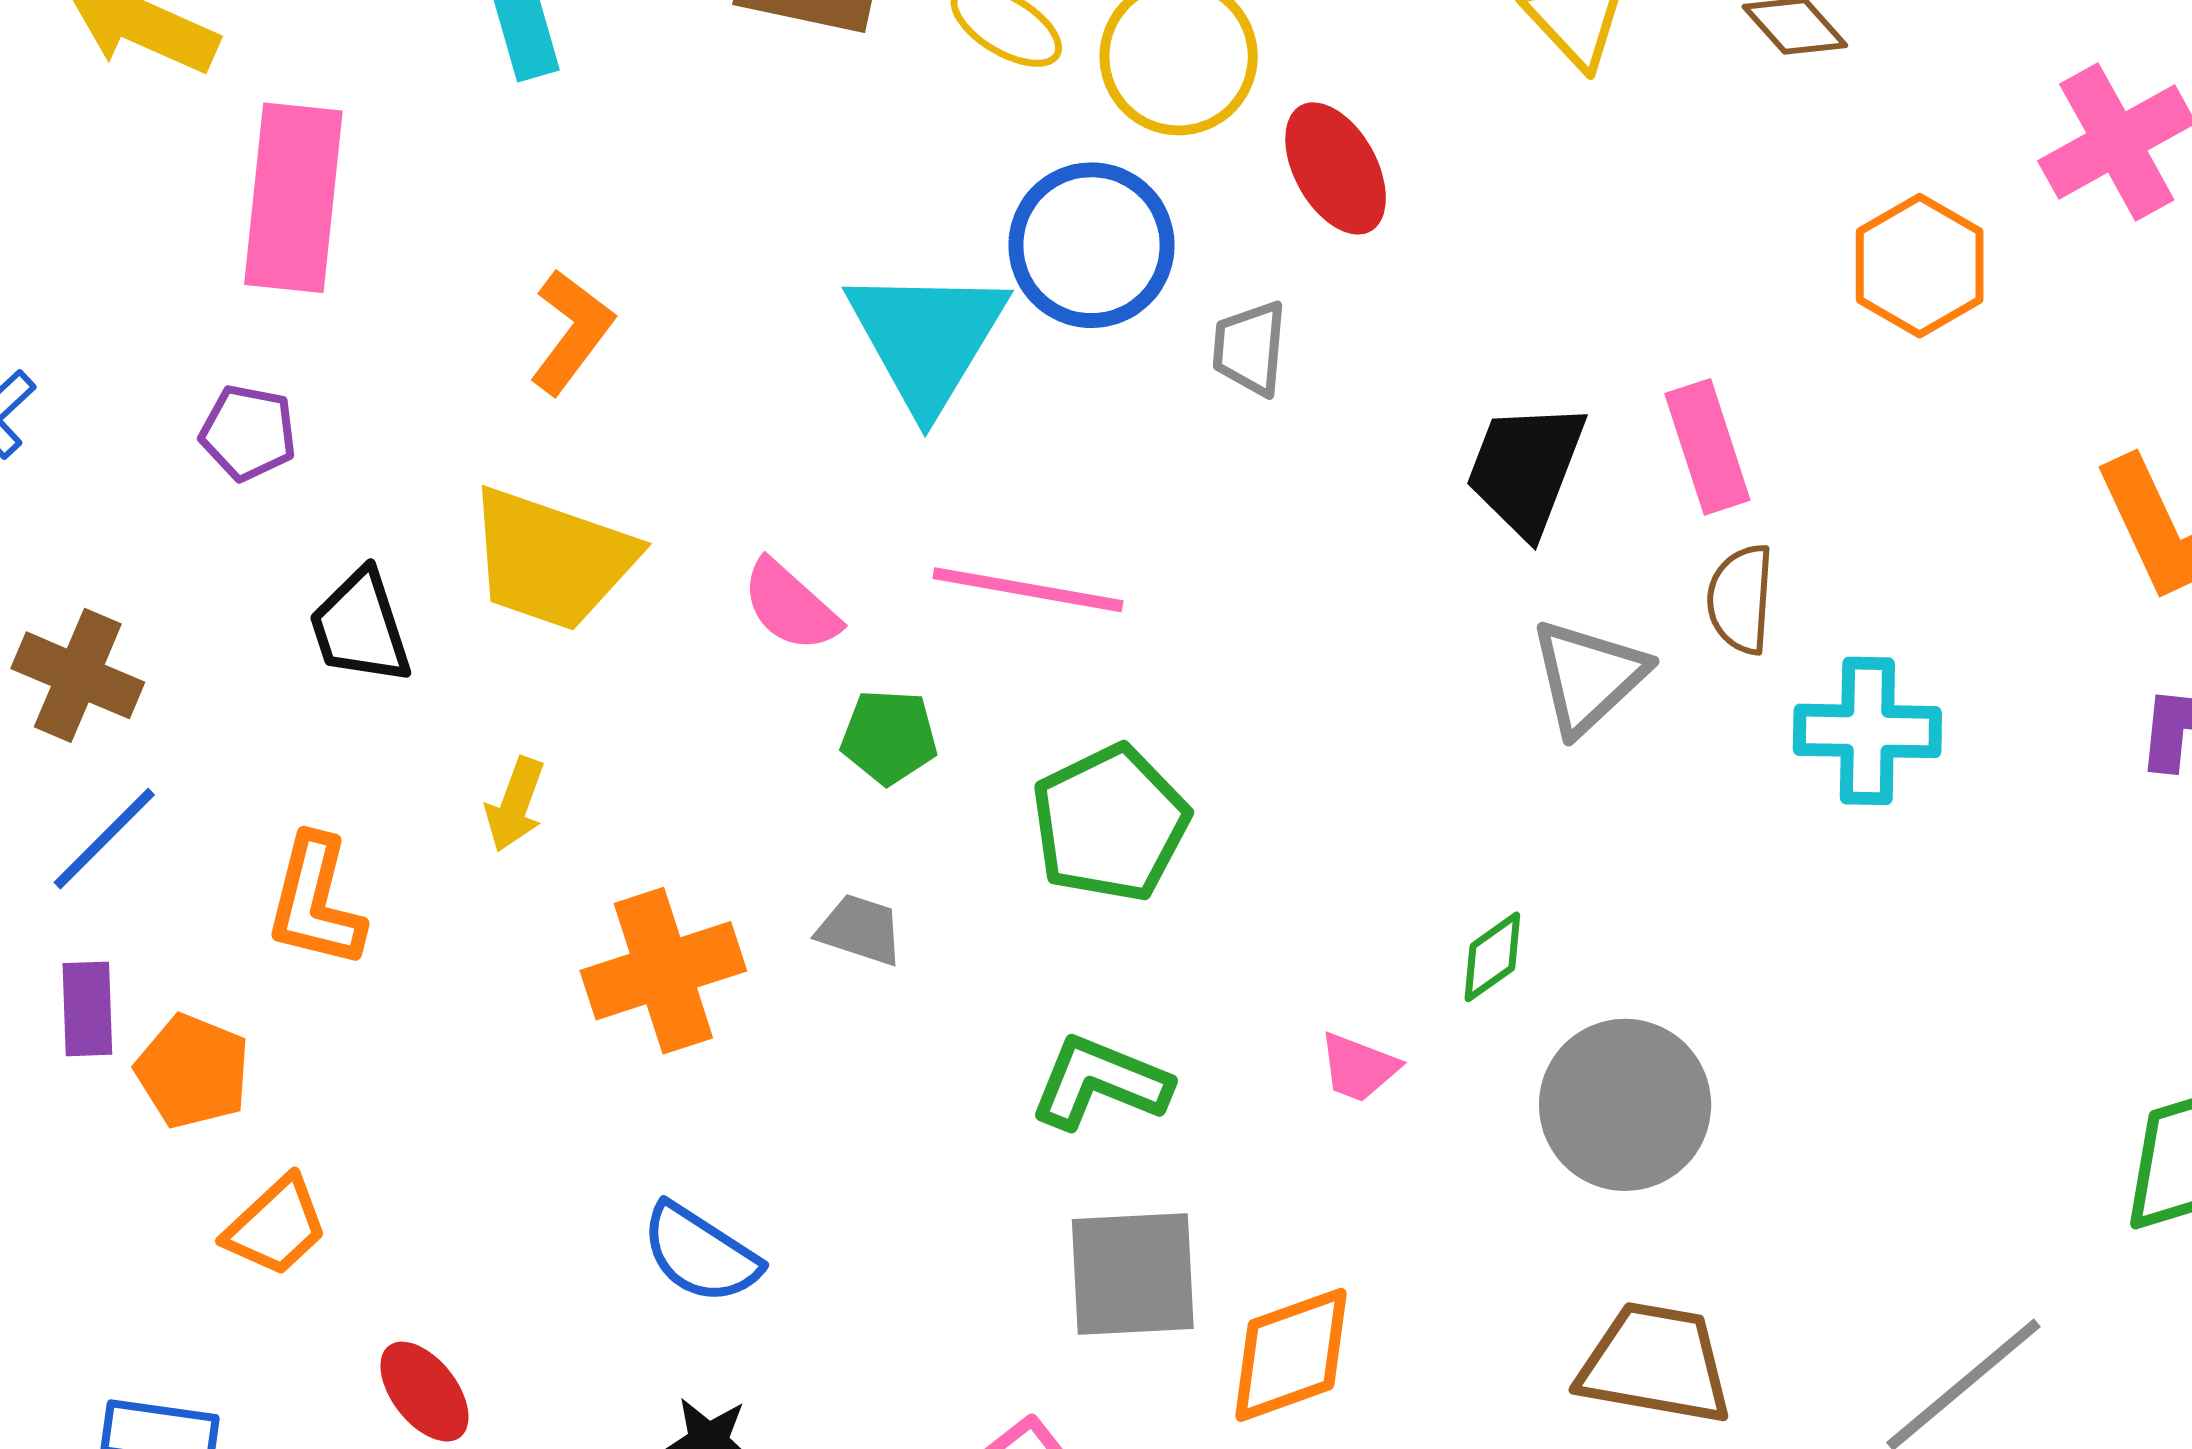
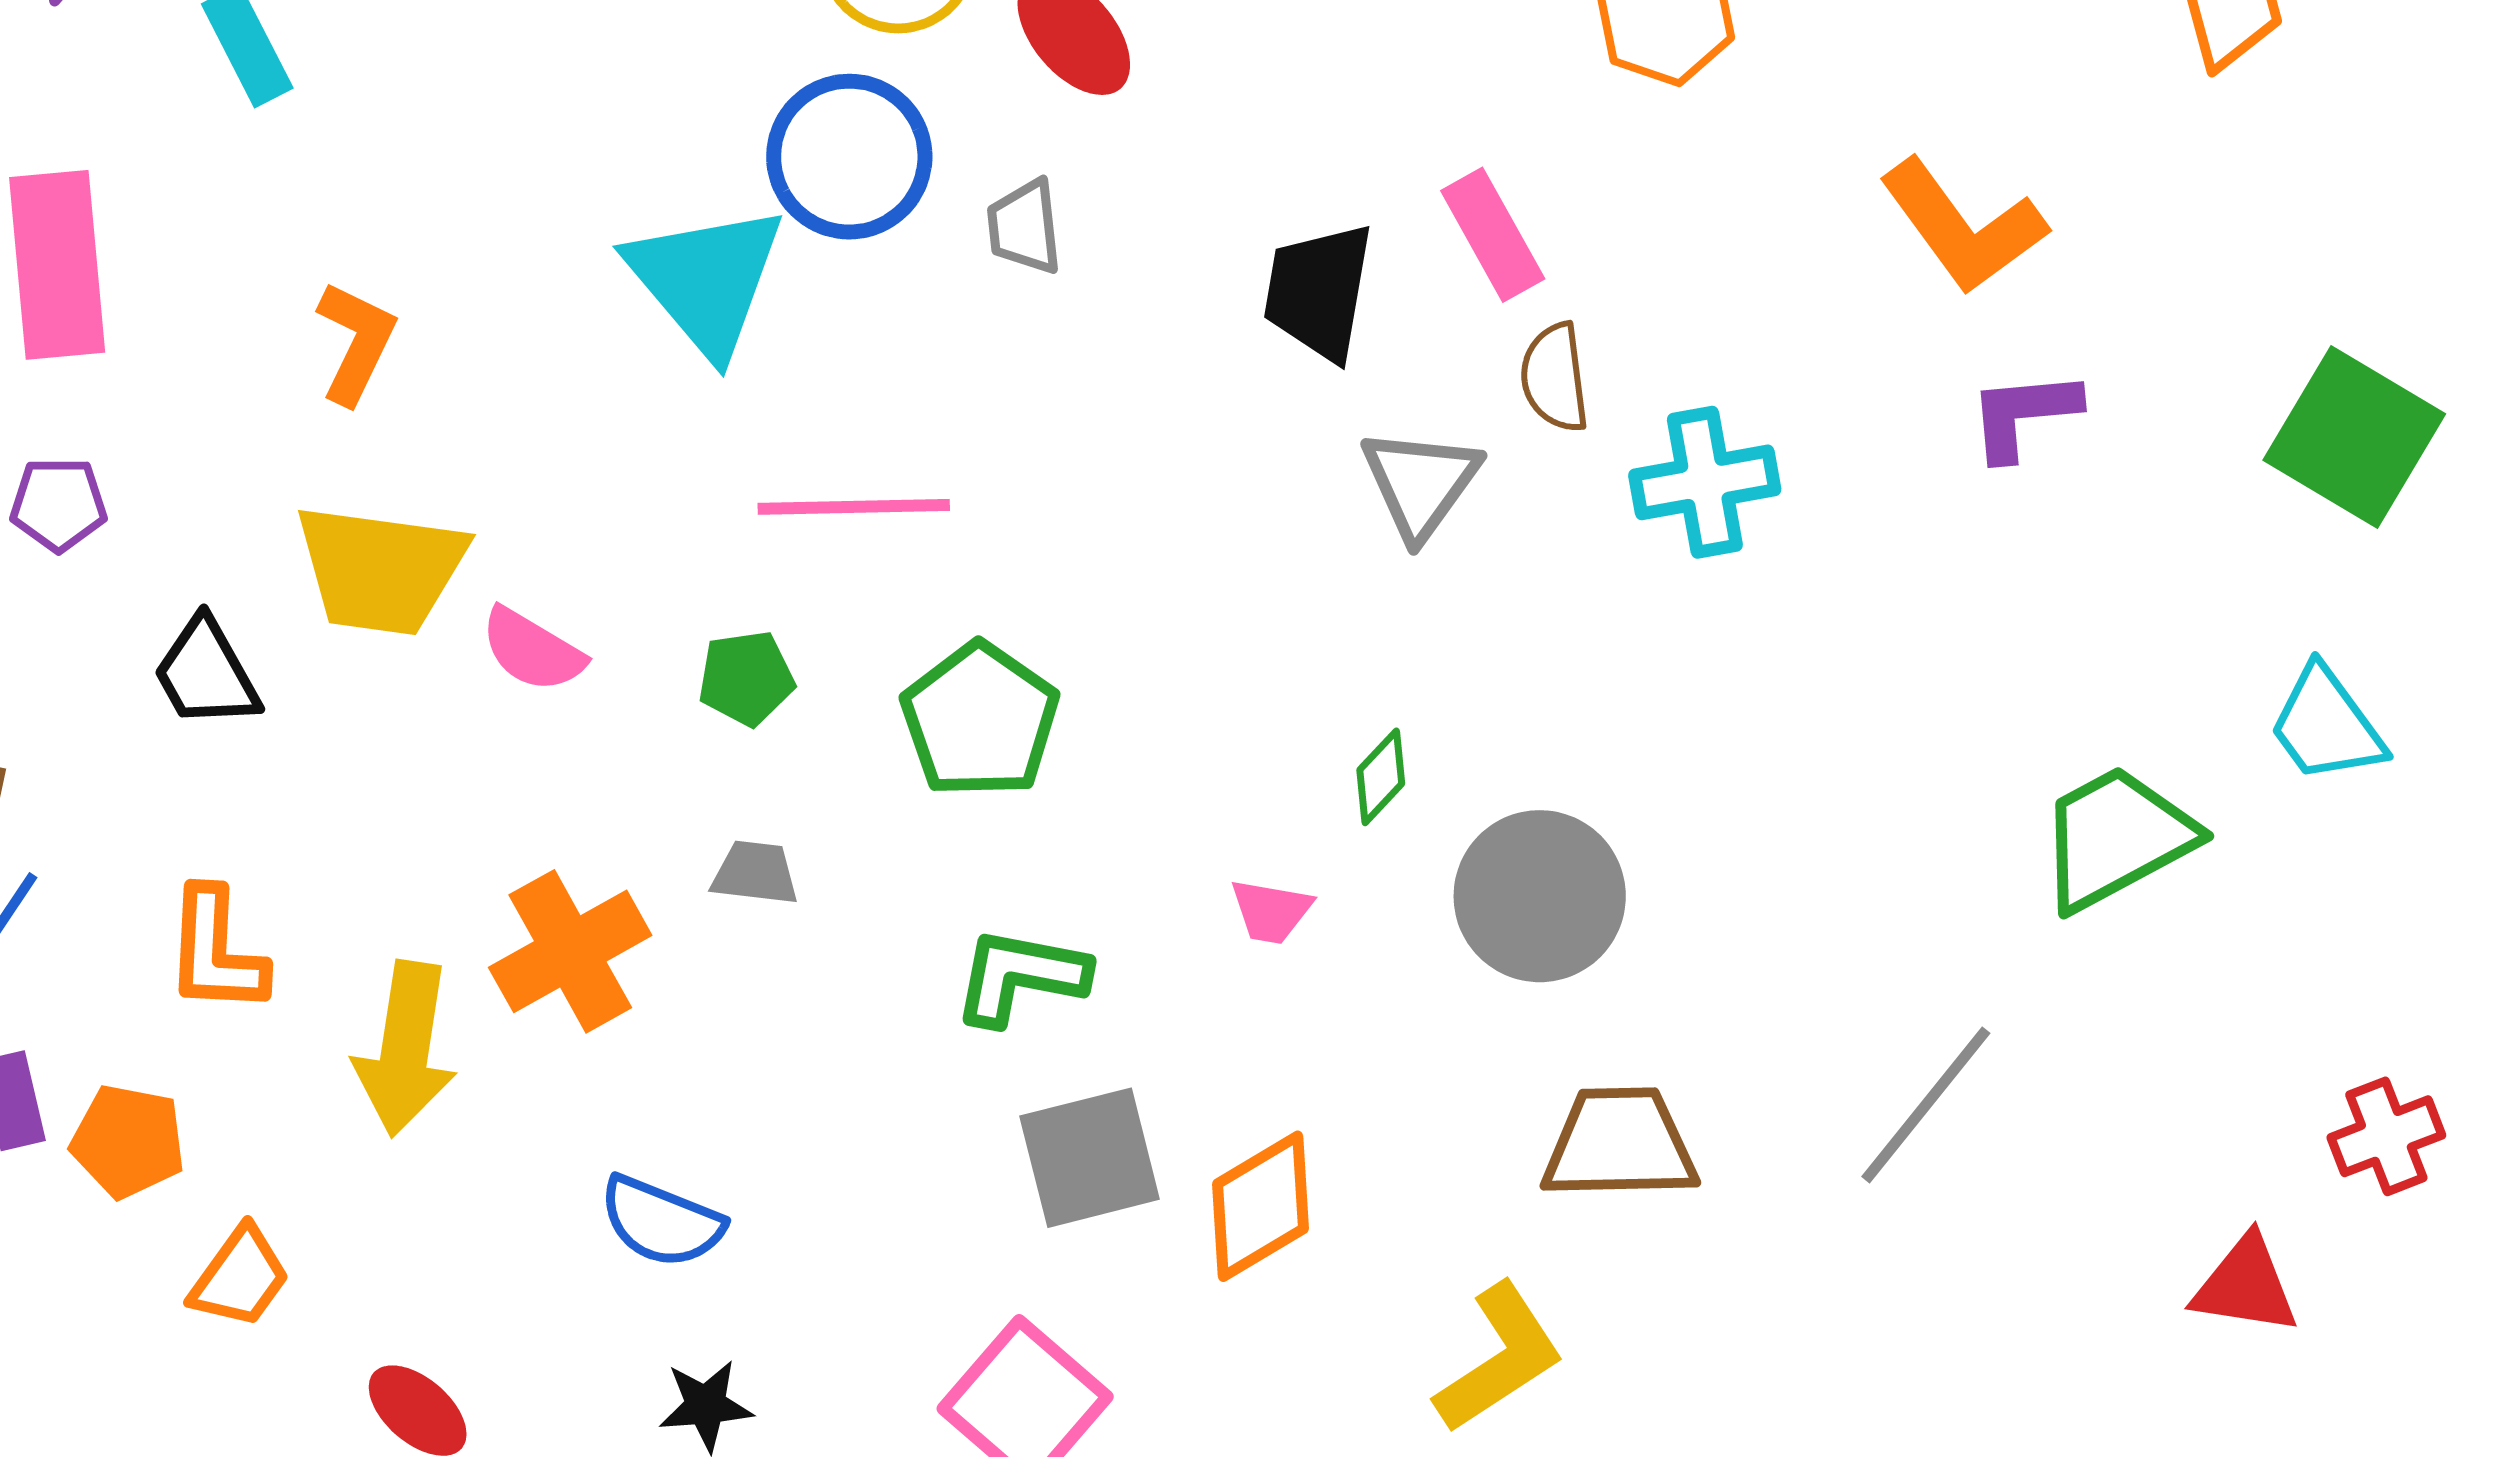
pink semicircle: (790, 606) -> (532, 650), moved
yellow arrow: (515, 804) -> (405, 1049), moved, size x1.8

